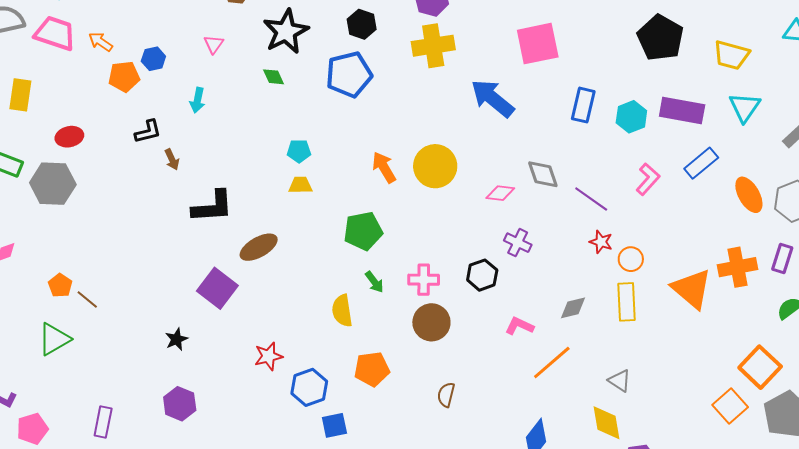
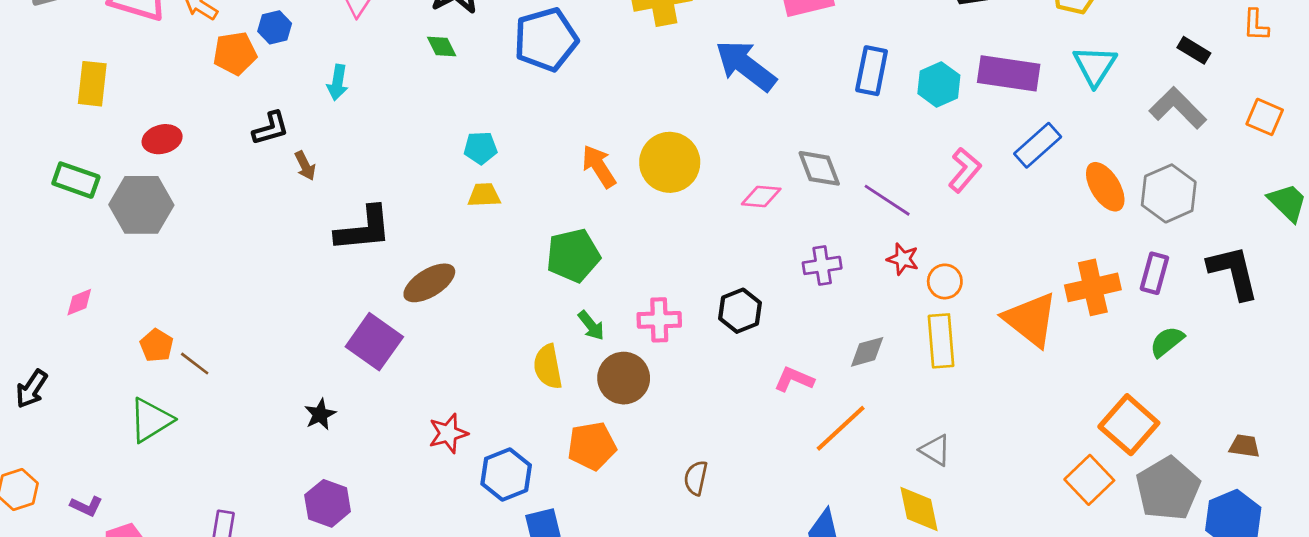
purple cross: (518, 243) -> (822, 265), moved, turned -32
brown circle: (431, 322) -> (624, 378), moved

